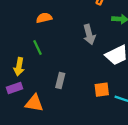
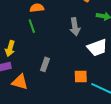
green line: (38, 48) -> (32, 26), moved

